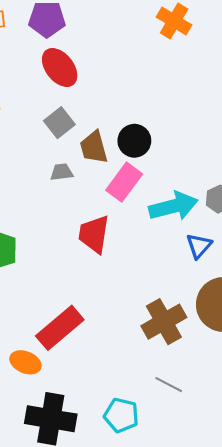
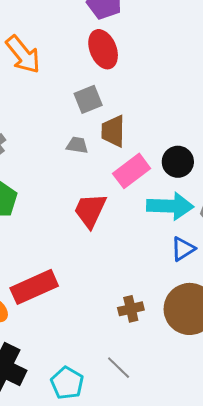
black circle: (134, 141) -> (178, 162), moved
brown cross: (164, 322) -> (131, 309), size x0.6

